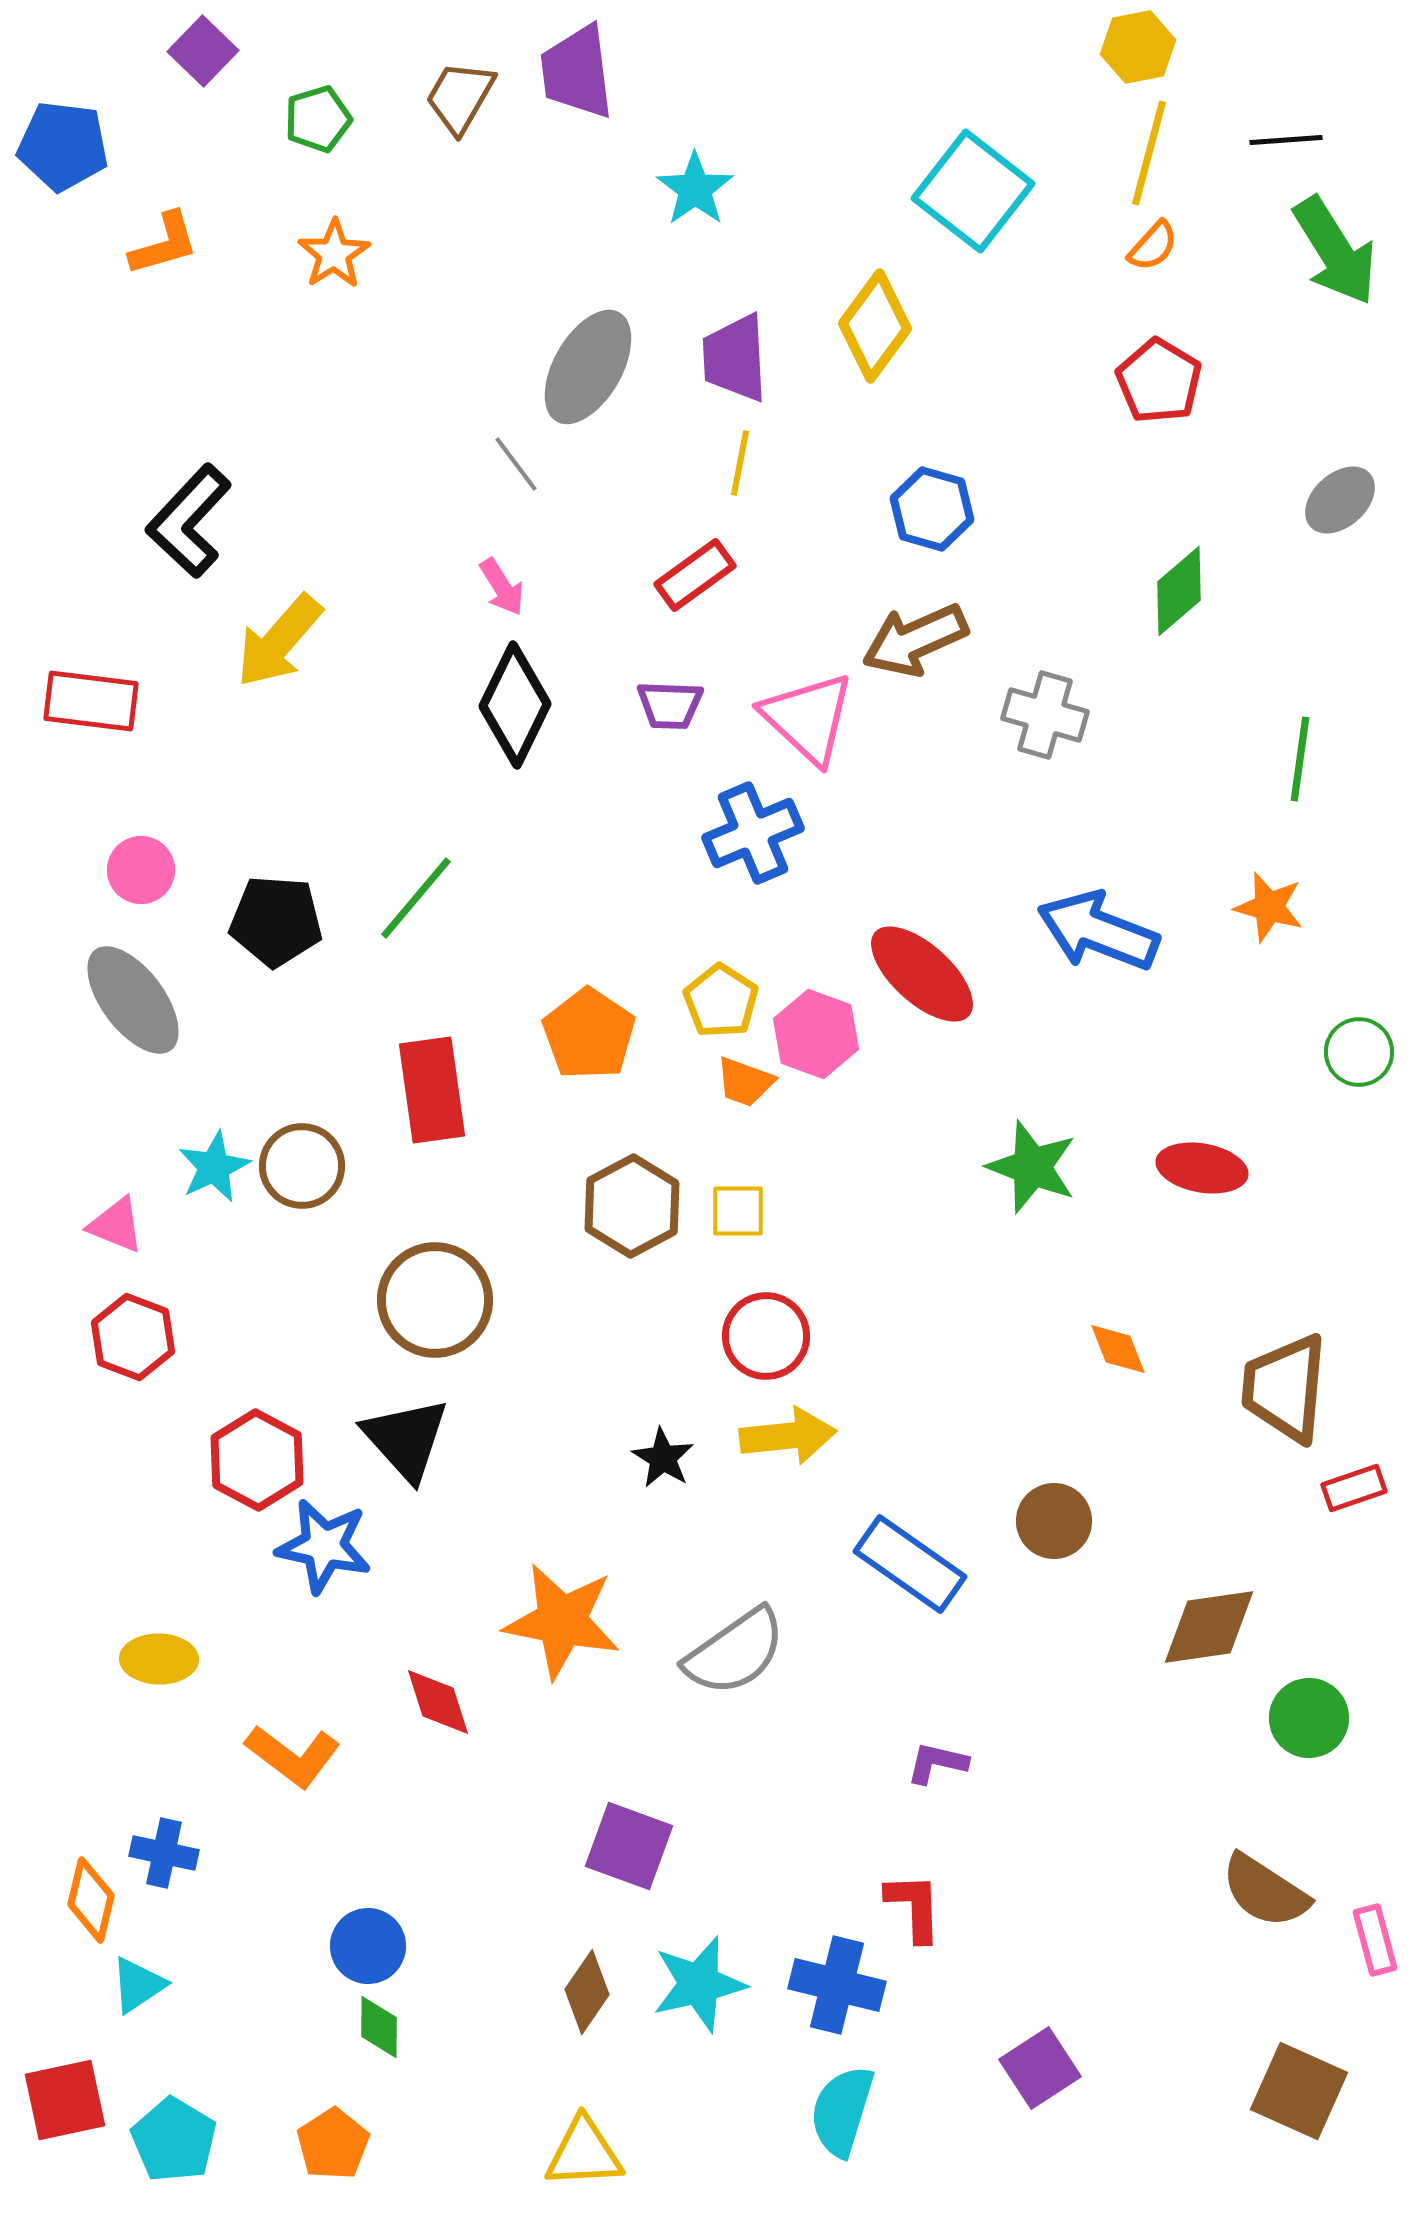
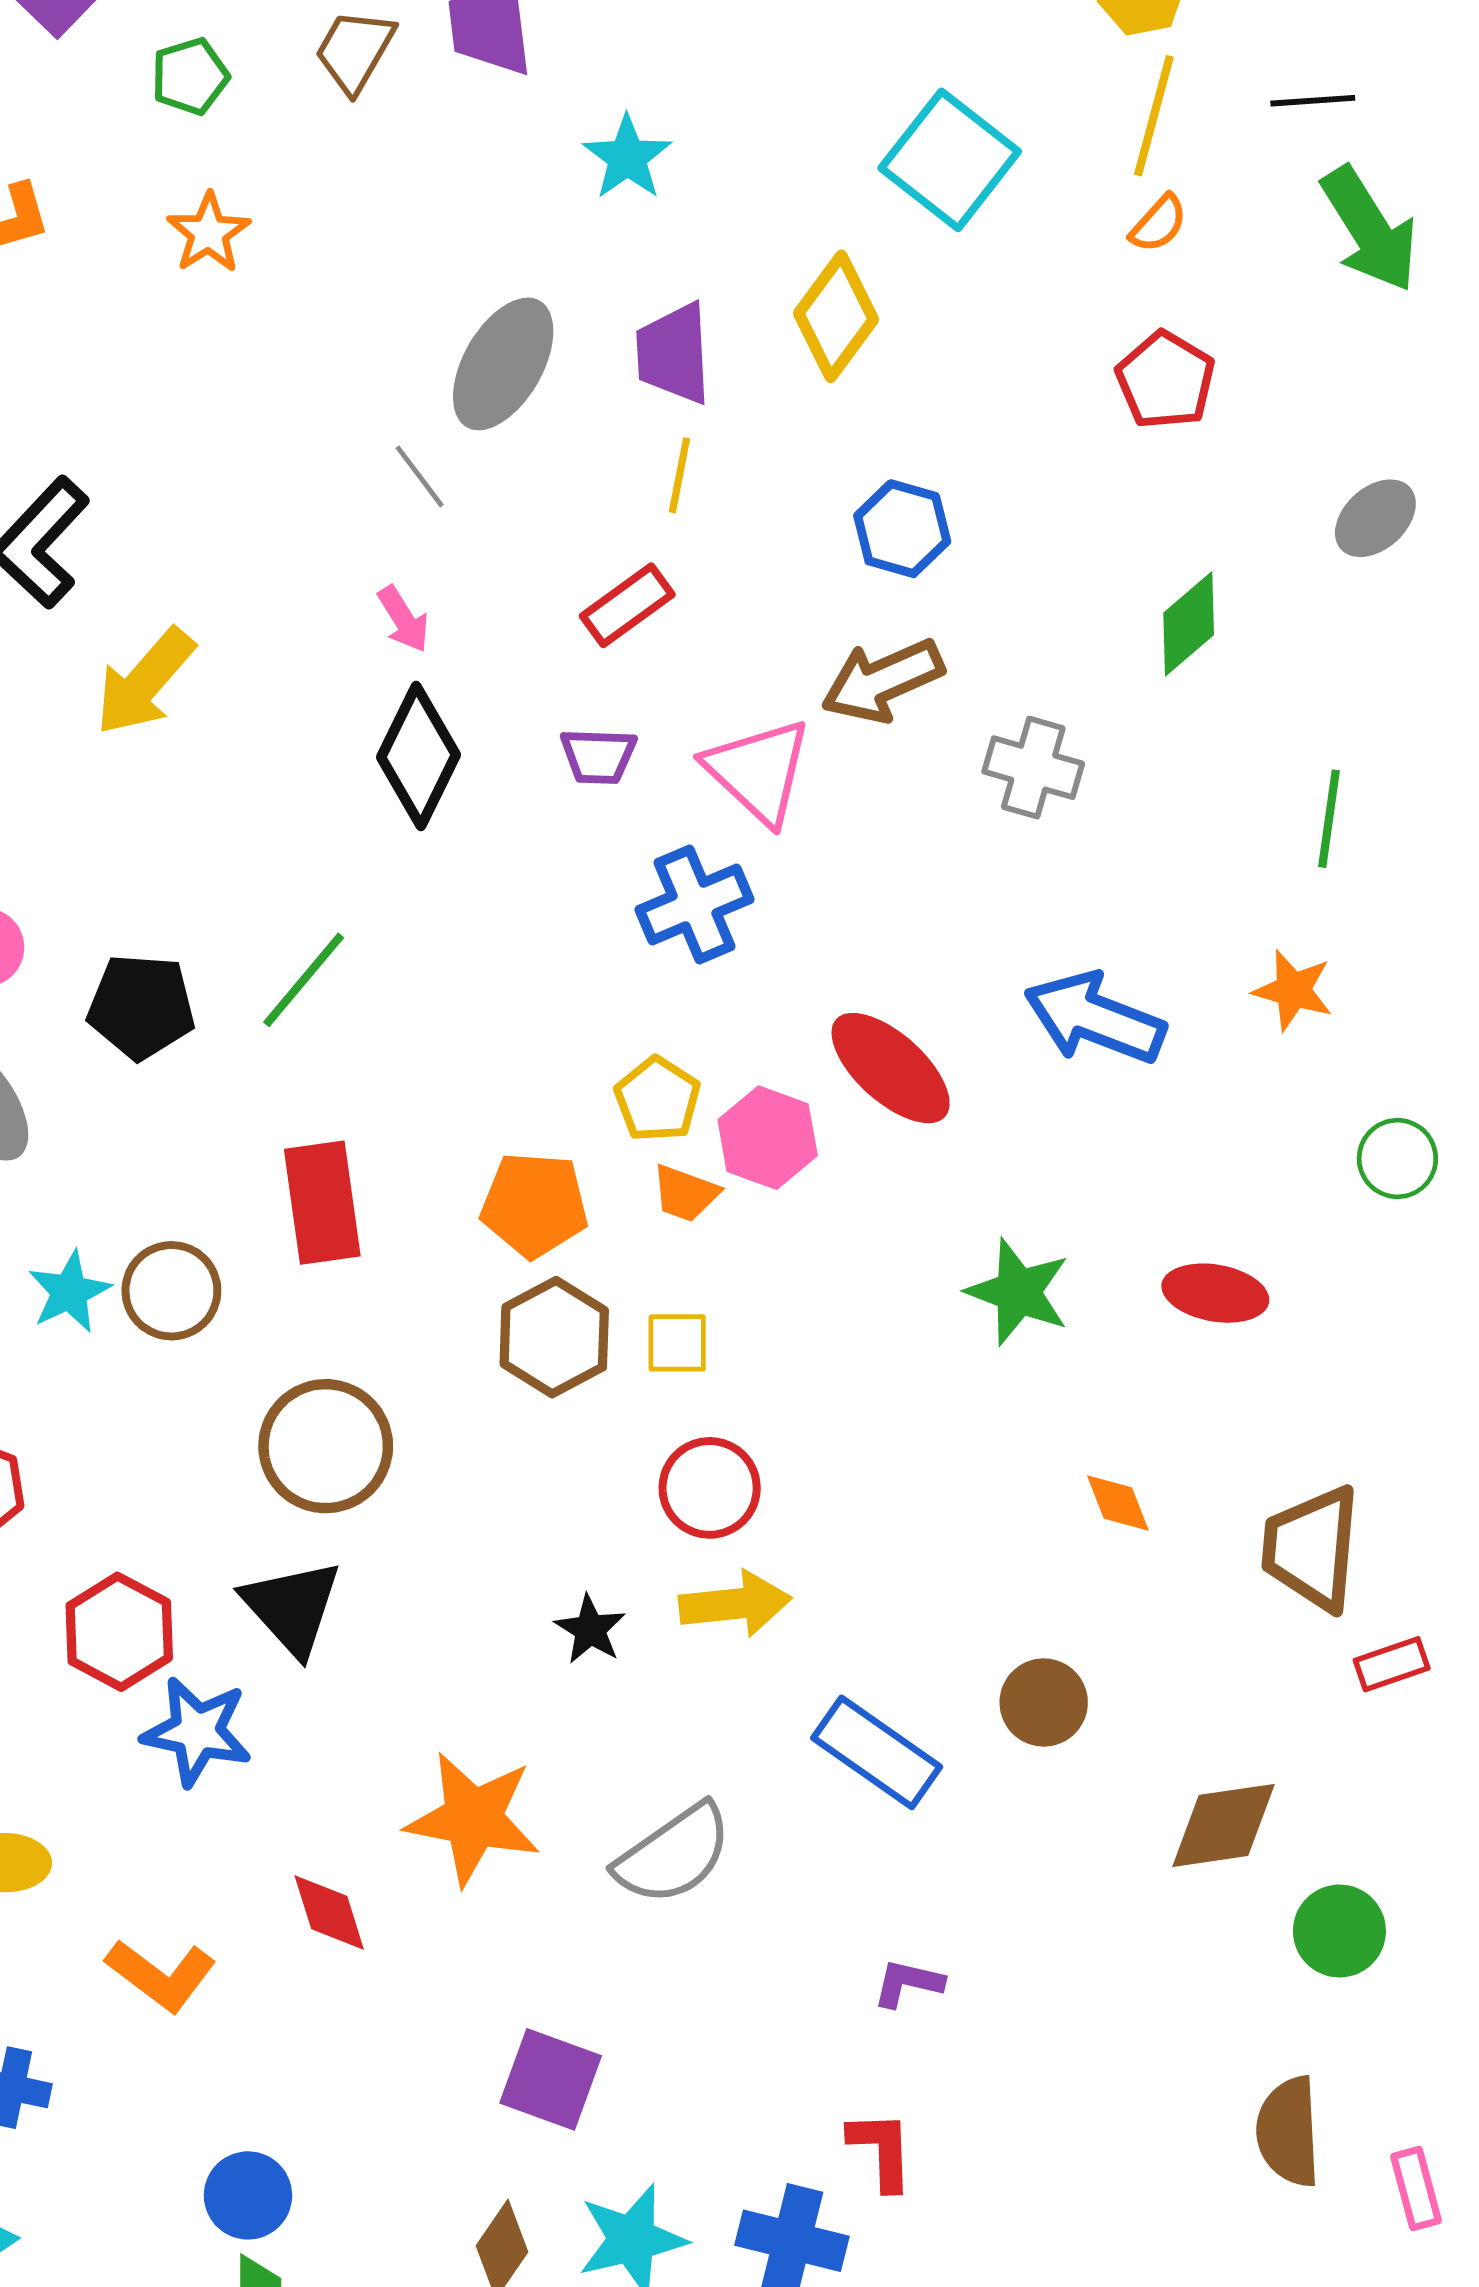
orange pentagon: (589, 1034) -> (534, 1205), moved, turned -30
brown semicircle: (1265, 1891) -> (1288, 2132), turned 54

